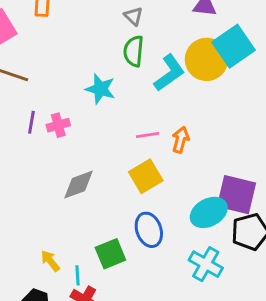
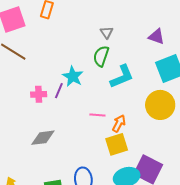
yellow circle: (207, 59) -> (160, 105), moved
purple line: (31, 122) -> (59, 91), moved
yellow square: (146, 176) -> (117, 144), moved

